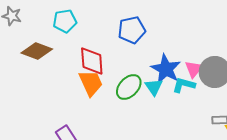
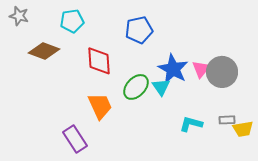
orange trapezoid: (91, 83) -> (100, 106), moved
cyan L-shape: (184, 85) -> (191, 124), moved

